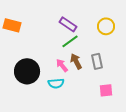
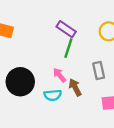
green line: (70, 41) -> (68, 48), turned -36
brown arrow: (76, 61) -> (75, 87), moved

